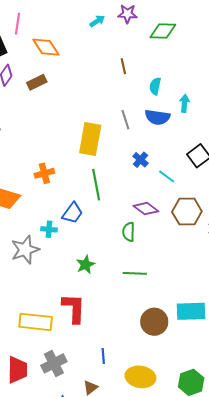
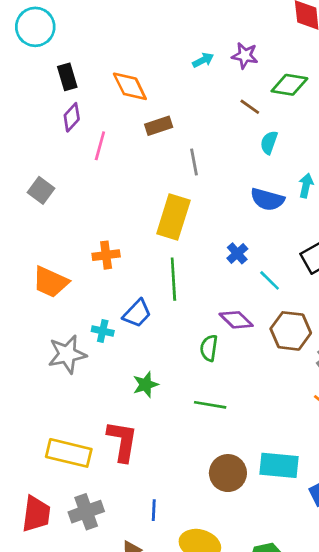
pink line: (18, 24) -> (100, 146), moved
brown line: (123, 66) -> (250, 107), moved, turned -49
brown rectangle: (37, 82) -> (159, 126), moved
cyan semicircle: (155, 86) -> (269, 142), moved
gray line: (125, 120) -> (194, 162), moved

